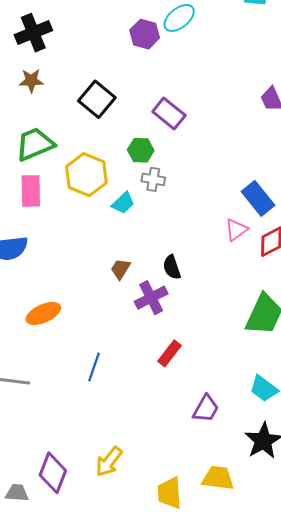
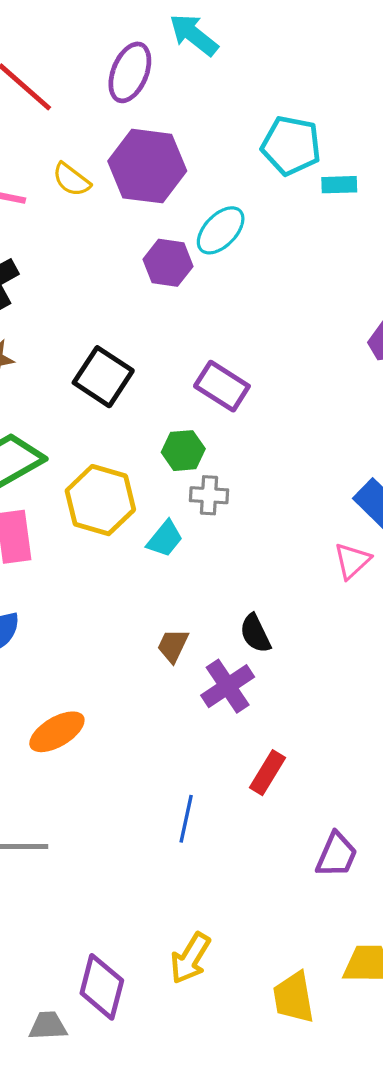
blue line: (94, 367) -> (186, 819), moved

